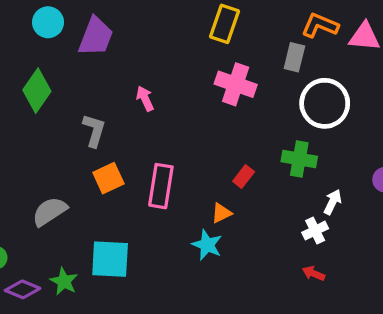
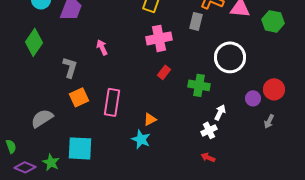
pink cross: (236, 84) -> (159, 38), turned -30
white circle: (325, 103) -> (230, 57), moved
red rectangle: (244, 176) -> (164, 72), moved

